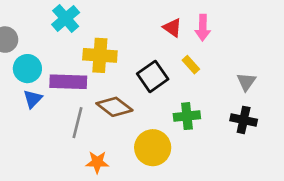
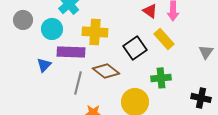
yellow rectangle: (191, 65) -> (164, 39), size x1.5
cyan circle: (27, 69) -> (52, 29), moved
black cross: (244, 120) -> (201, 98), moved

